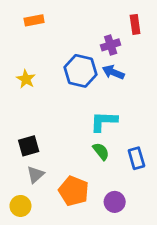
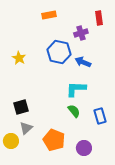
orange rectangle: (34, 20) -> (49, 15), moved
blue arrow: (113, 72) -> (83, 62), moved
yellow circle: (20, 206) -> (11, 141), moved

